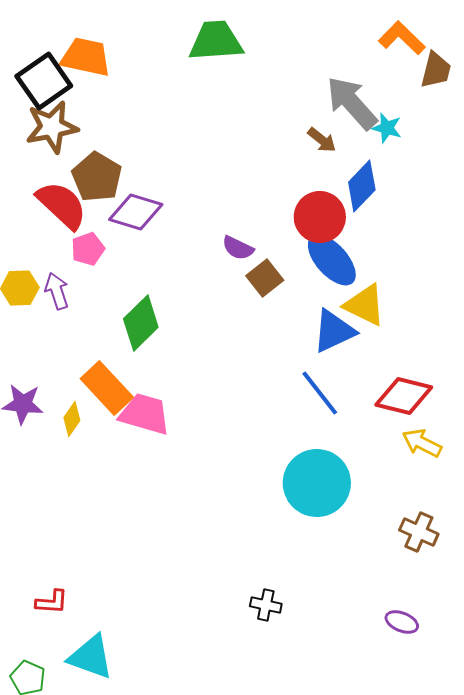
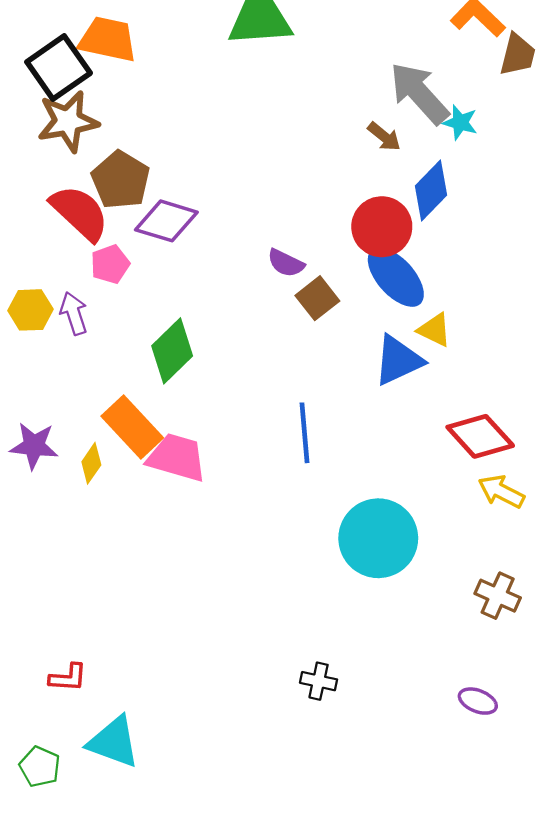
yellow triangle: (365, 305) -> (434, 330), size x0.7
blue line: (320, 393) -> (304, 433), moved, turned 33
red diamond: (404, 396) -> (480, 436), turned 34

